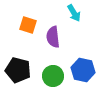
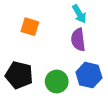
purple semicircle: (53, 37) -> (78, 40), moved

